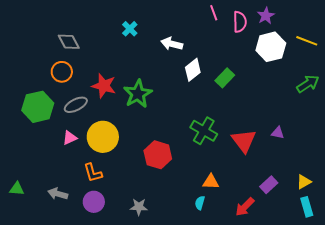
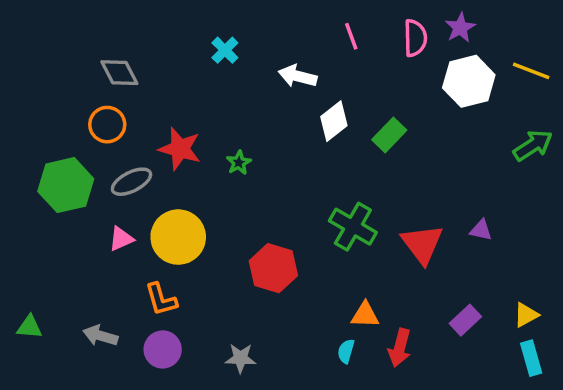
pink line: (214, 13) -> (351, 36), moved
green star: (138, 94) -> (239, 163), size x0.5
red arrow: (245, 207) -> (400, 348), moved, turned -30

